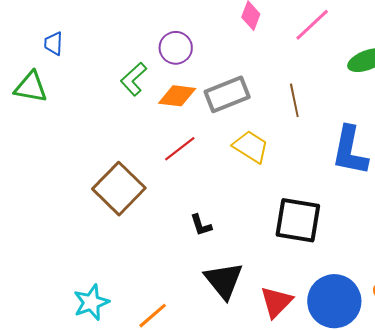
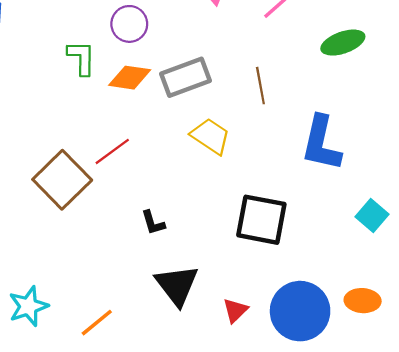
green L-shape: (134, 79) -> (81, 58), turned 132
red line: (180, 149) -> (112, 151), moved
red triangle: (276, 302) -> (235, 310), size x0.7

